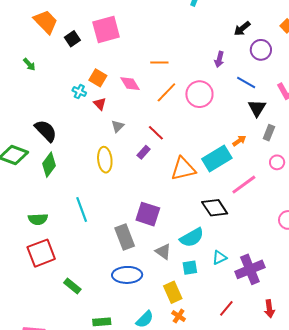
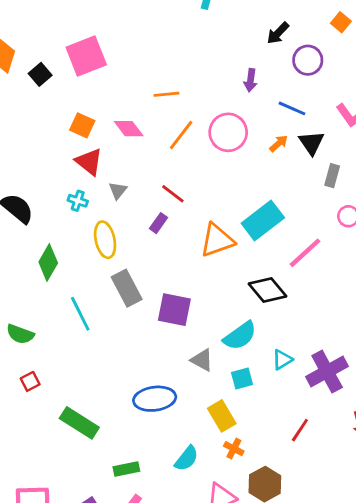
cyan cross: (79, 92) -> (78, 201), moved
red triangle: (100, 104) -> (89, 162), size x1.5
orange arrow: (239, 141) -> (279, 143), moved
green diamond: (49, 165) -> (48, 263), moved
green semicircle: (38, 219) -> (20, 334), turned 30
gray rectangle: (125, 237) -> (127, 288), moved
red square: (41, 253) -> (30, 381), size x0.5
green rectangle: (72, 286) -> (79, 423), size x1.5

